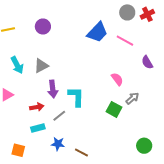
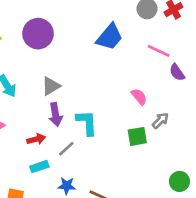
purple circle: (43, 27) -> (38, 34), size x1.5
pink line: (125, 41) -> (159, 51), moved
gray triangle: (41, 66) -> (51, 86), moved
green square: (114, 109) -> (137, 136), turned -35

